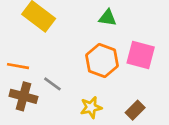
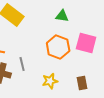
gray line: (52, 84) -> (22, 64), turned 40
brown rectangle: (135, 110) -> (82, 83), turned -56

